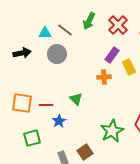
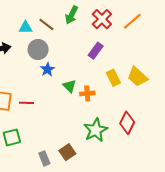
yellow rectangle: (129, 67) -> (113, 78), moved
orange cross: (104, 77) -> (87, 93), moved
green triangle: (76, 99) -> (69, 86), moved
blue star: (59, 121) -> (47, 69), moved

